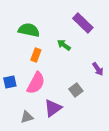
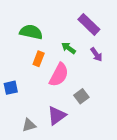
purple arrow: (98, 69) -> (96, 54), moved
pink semicircle: (36, 83) -> (59, 75), moved

